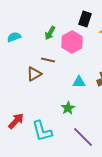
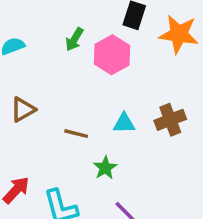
brown line: (48, 60) -> (76, 134), moved
brown triangle: (34, 74) -> (23, 110), moved

